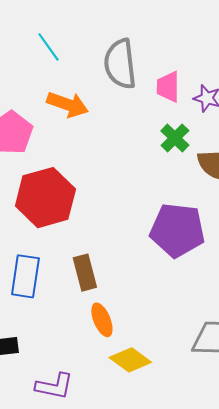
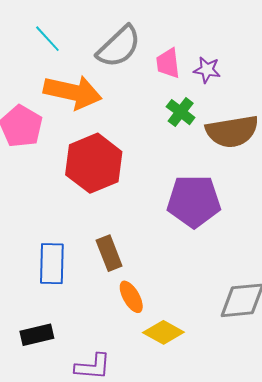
gray semicircle: (120, 64) -> (119, 47), turned -120
orange arrow: (68, 104) -> (73, 92), size x1.4
red hexagon: (45, 198) -> (94, 163), moved

